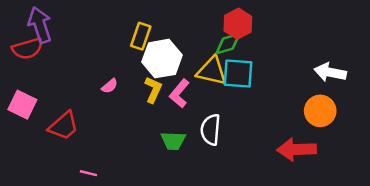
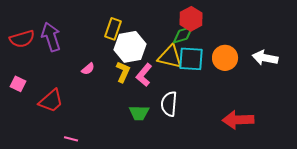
purple arrow: (40, 25) -> (51, 37), moved
pink square: (22, 105) -> (18, 84), size x0.7
orange circle: (320, 111) -> (225, 58), moved

